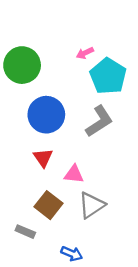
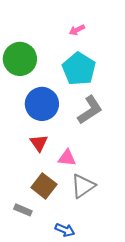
pink arrow: (85, 53) -> (77, 30), moved
cyan pentagon: (108, 76) -> (79, 69), moved

